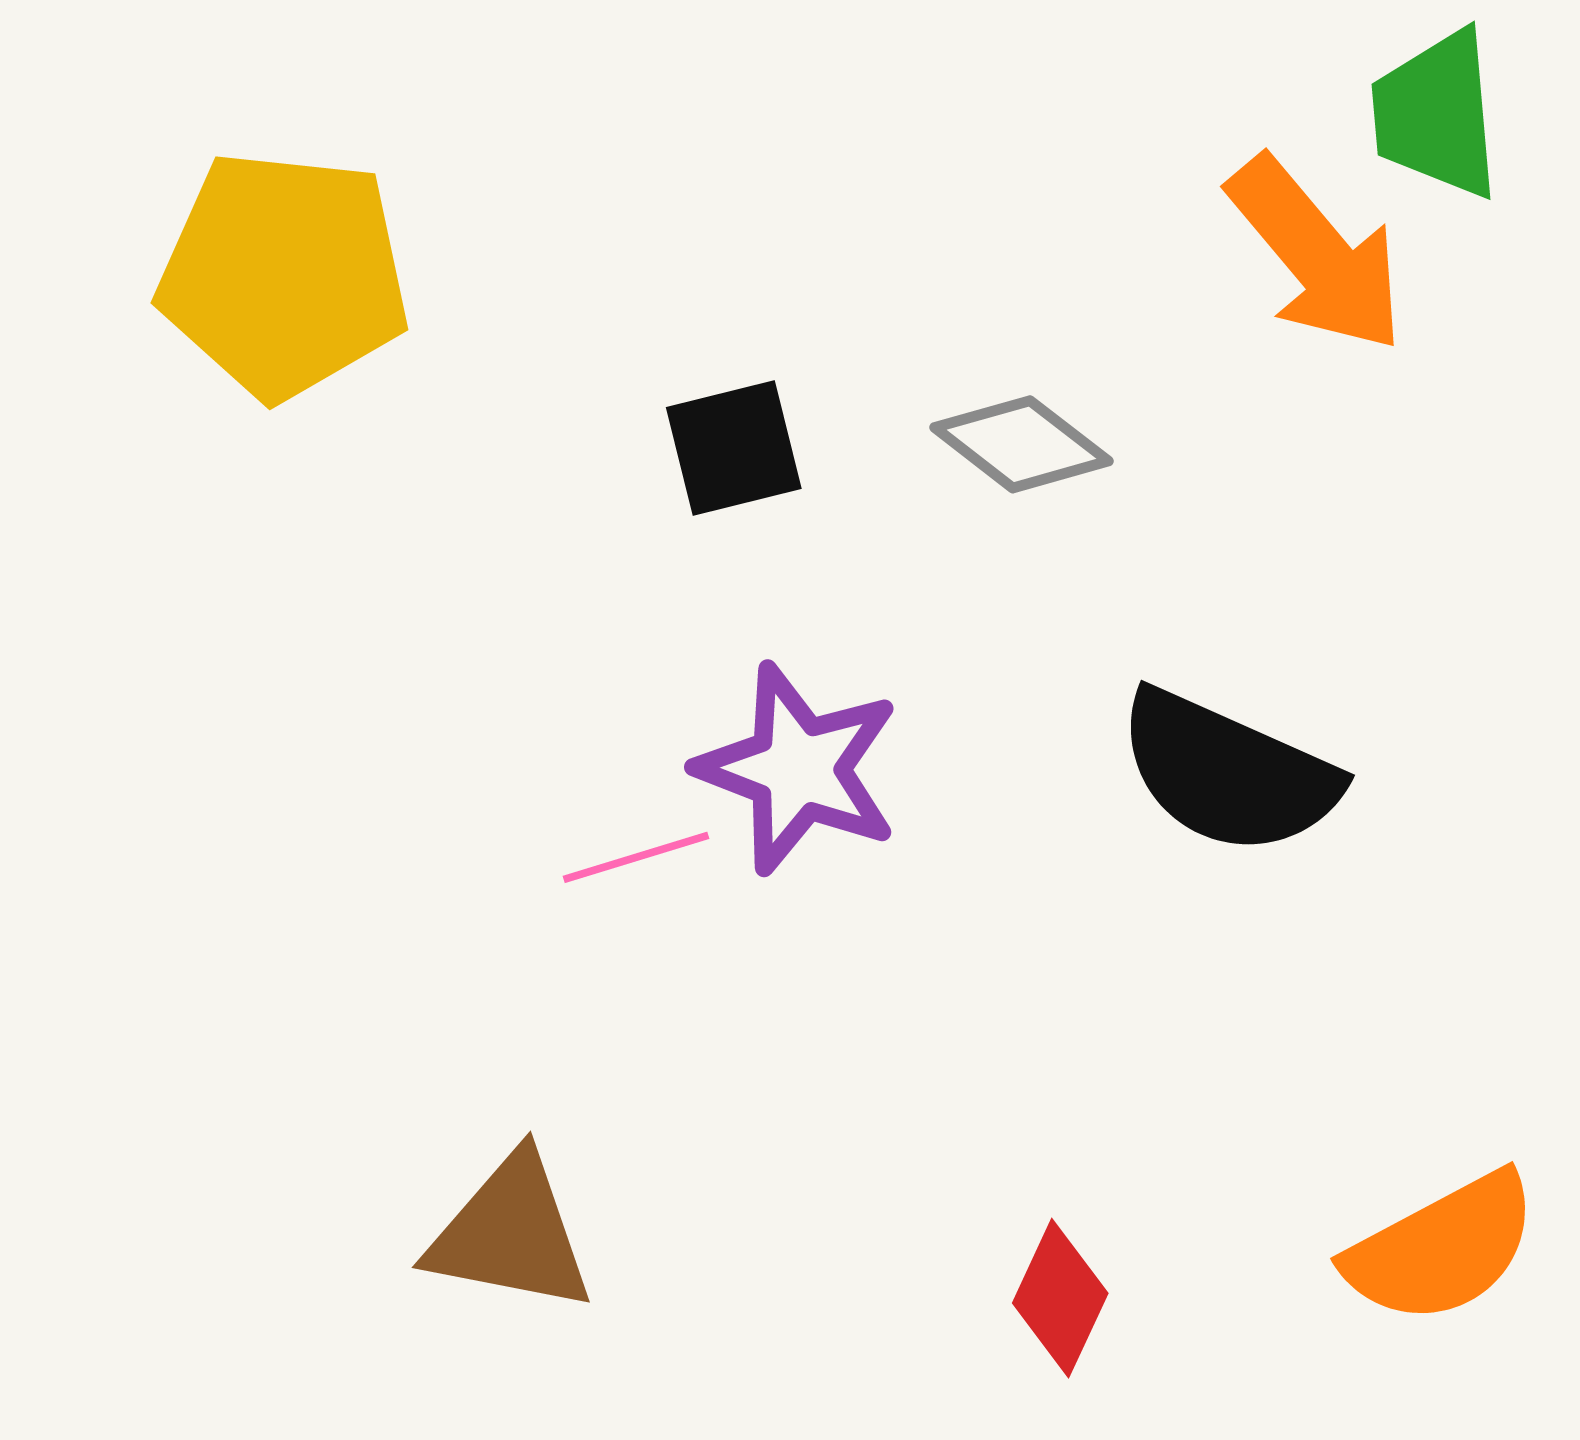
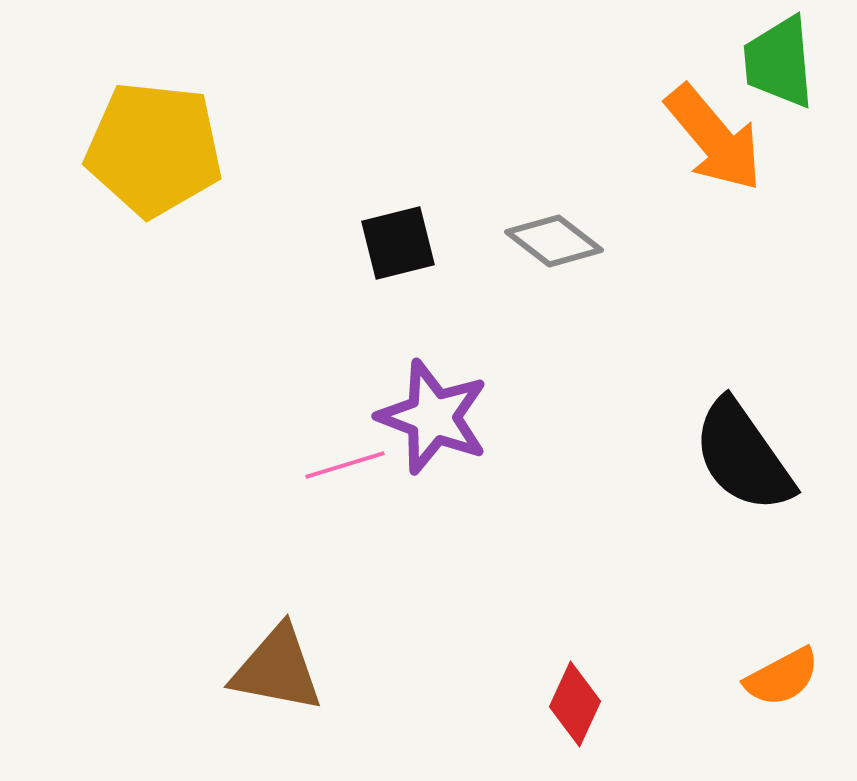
black semicircle: (1228, 773) -> (743, 456), moved, turned 31
orange semicircle: (1442, 1248) -> (782, 677), size x0.7

